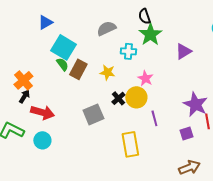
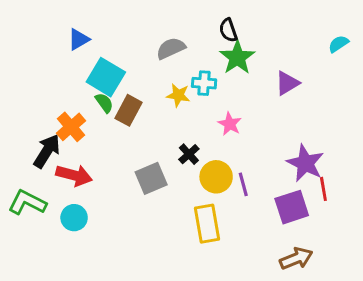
yellow star: (107, 72) -> (178, 95), moved
orange cross: (23, 80) -> (71, 127), moved
black arrow: (24, 96) -> (47, 151), size x1.6
yellow circle: (136, 97) -> (216, 177), moved
purple square: (186, 133) -> (292, 207), size x1.6

